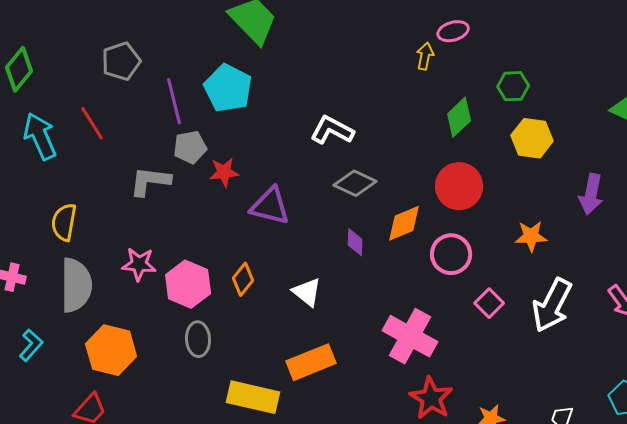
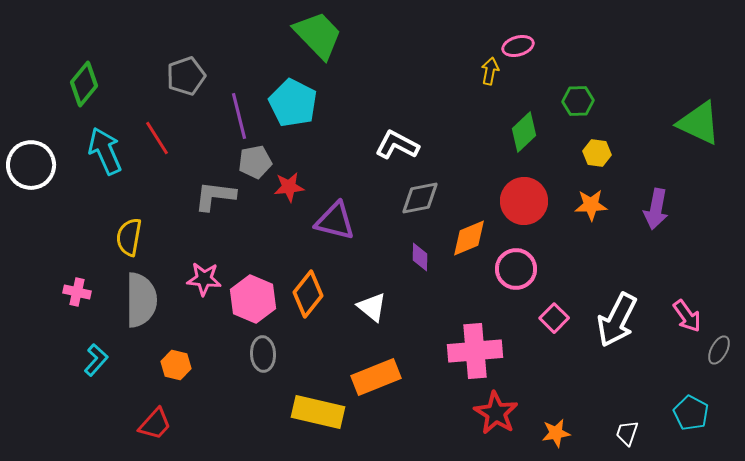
yellow hexagon: (532, 138) -> (597, 153), size x0.7
gray diamond: (355, 183) -> (420, 198), turned -36
orange star: (531, 236) -> (591, 205), moved
orange diamond: (243, 279) -> (308, 294), size x1.4
pink cross: (410, 336) -> (475, 351), turned -34
orange hexagon: (111, 350) -> (176, 365), size x0.6

